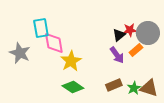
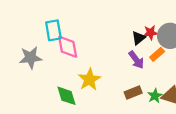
gray star: (20, 53) -> (31, 58), turned -30
yellow star: (71, 61) -> (89, 79), moved
green diamond: (73, 87) -> (67, 96), moved, turned 40

